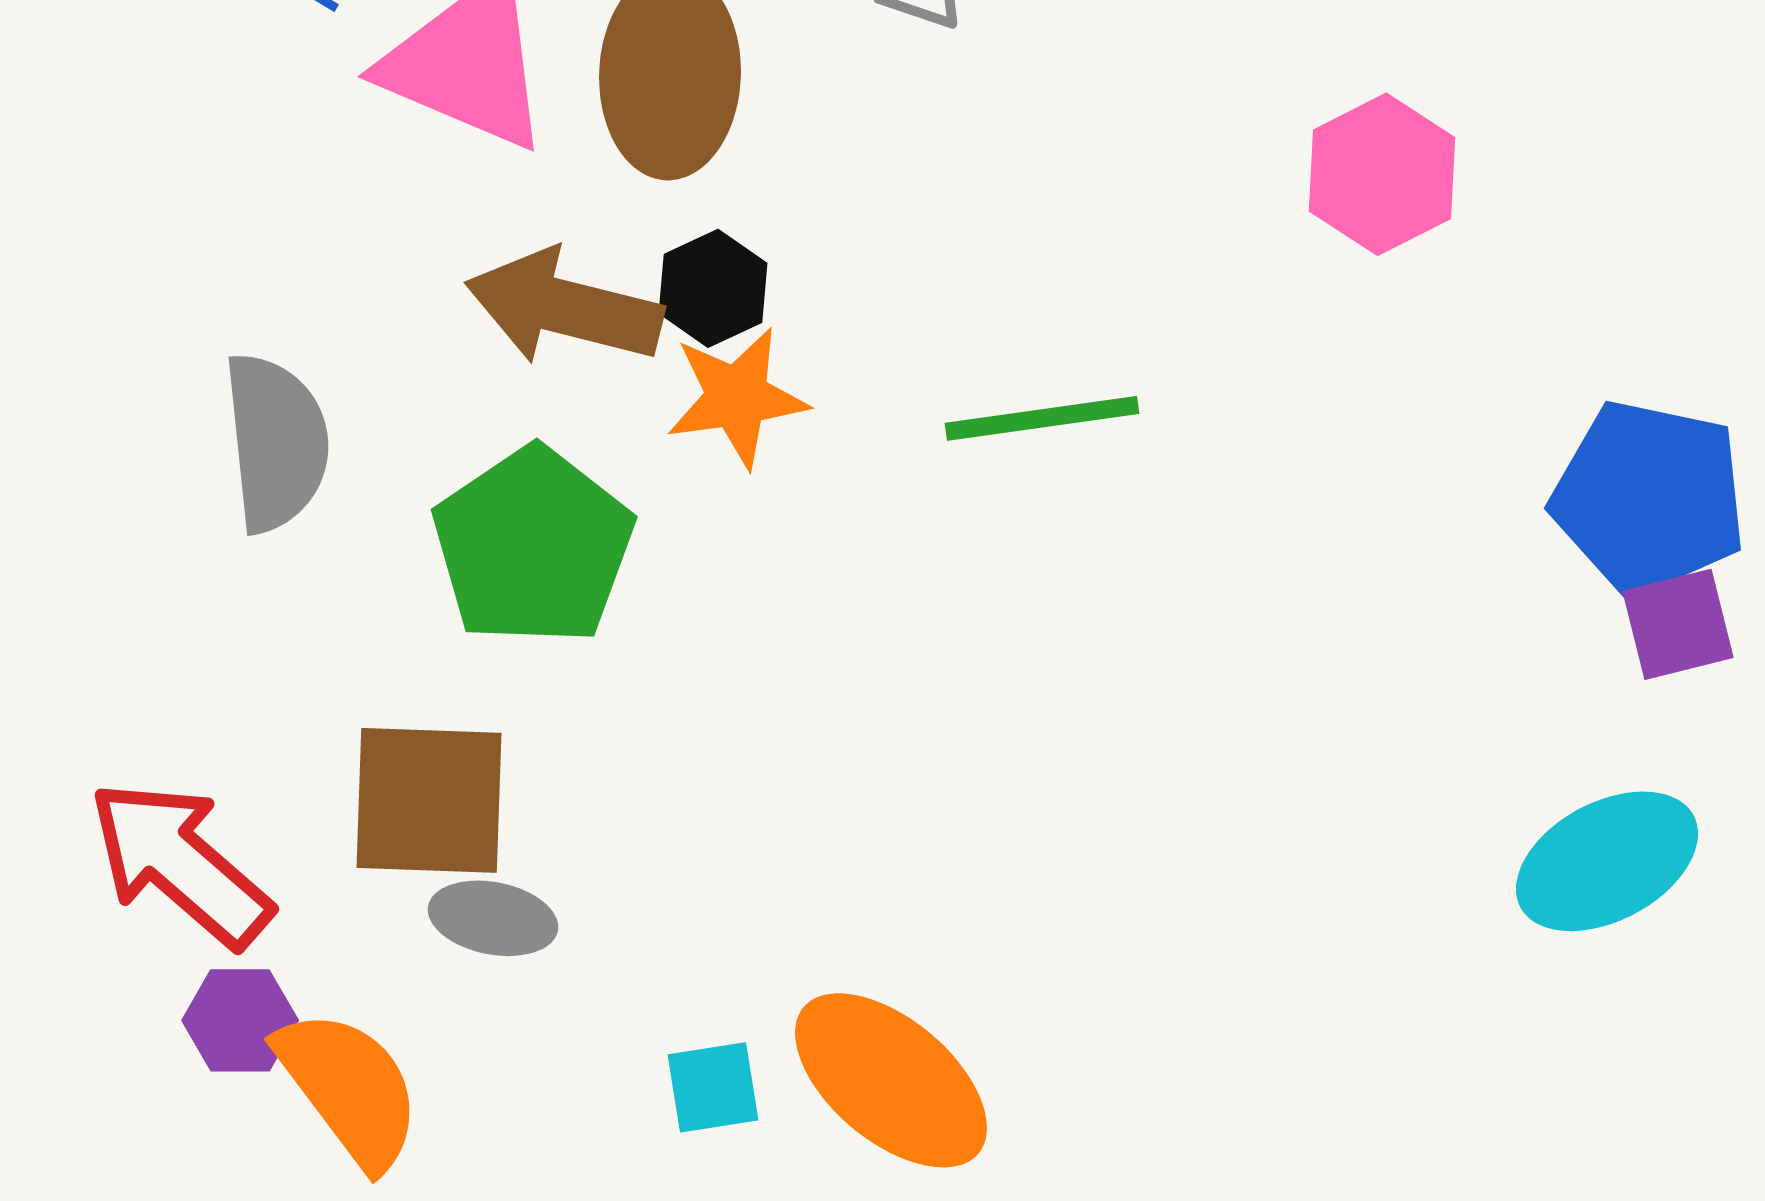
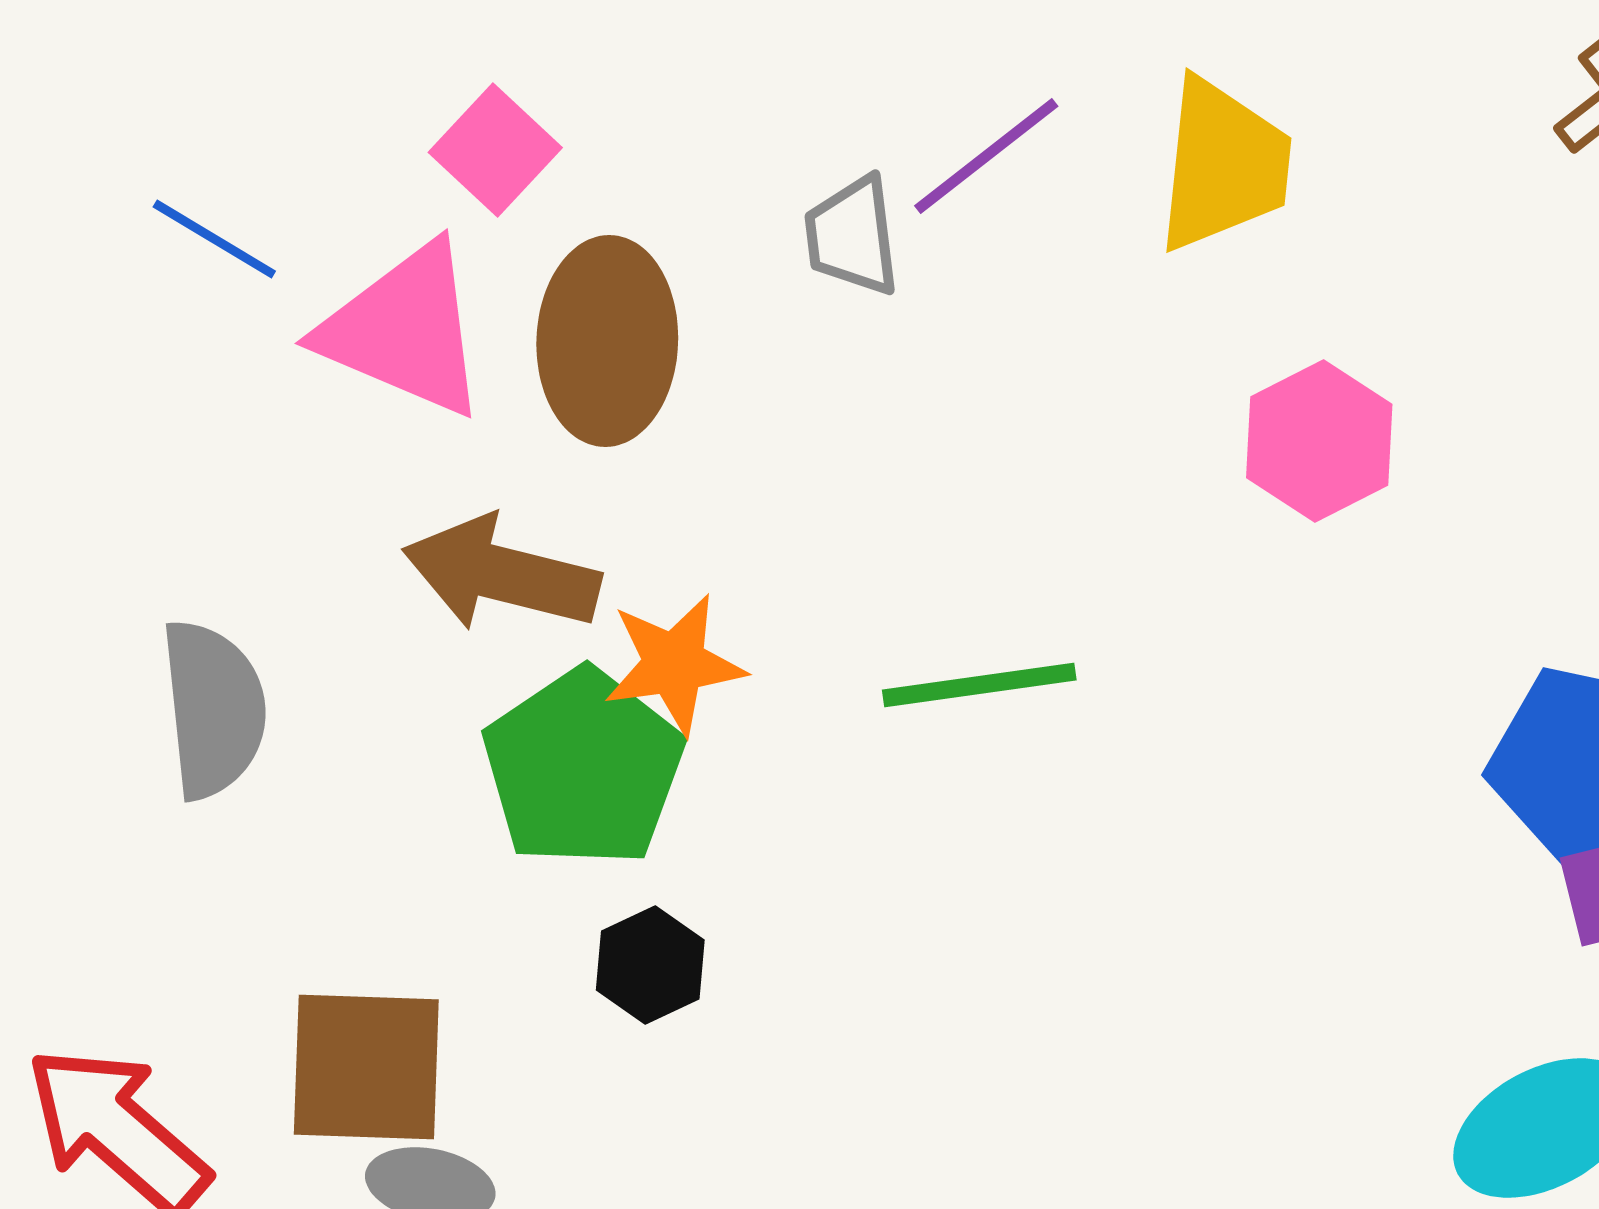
black hexagon: (713, 288) -> (650, 965), moved
green pentagon: (533, 546) -> (583, 768), moved

